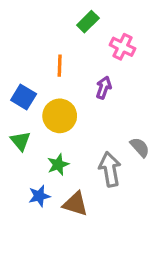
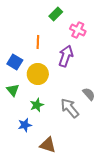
purple arrow: (104, 88) -> (66, 56), size x1.5
gray arrow: (110, 169) -> (70, 108), turned -30
brown triangle: (75, 204) -> (48, 145), moved

